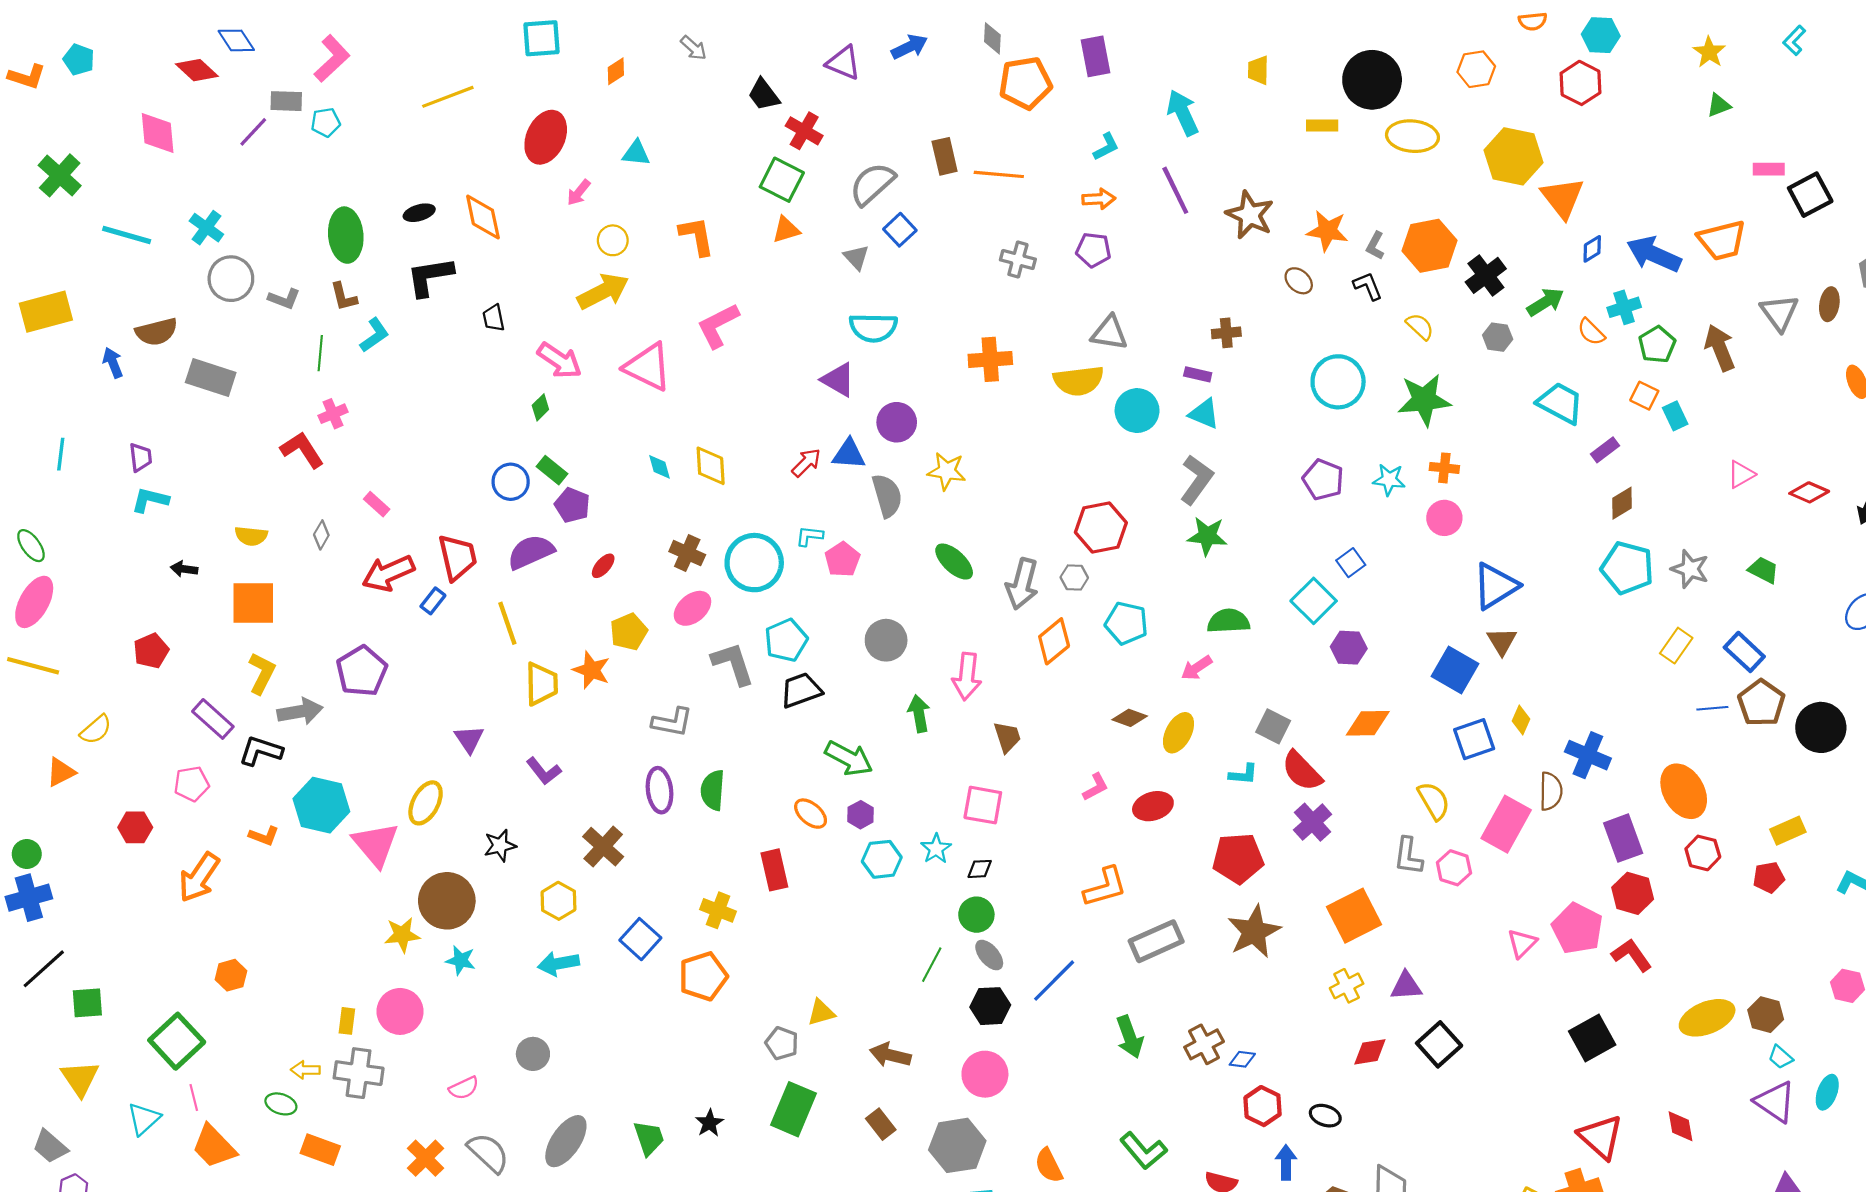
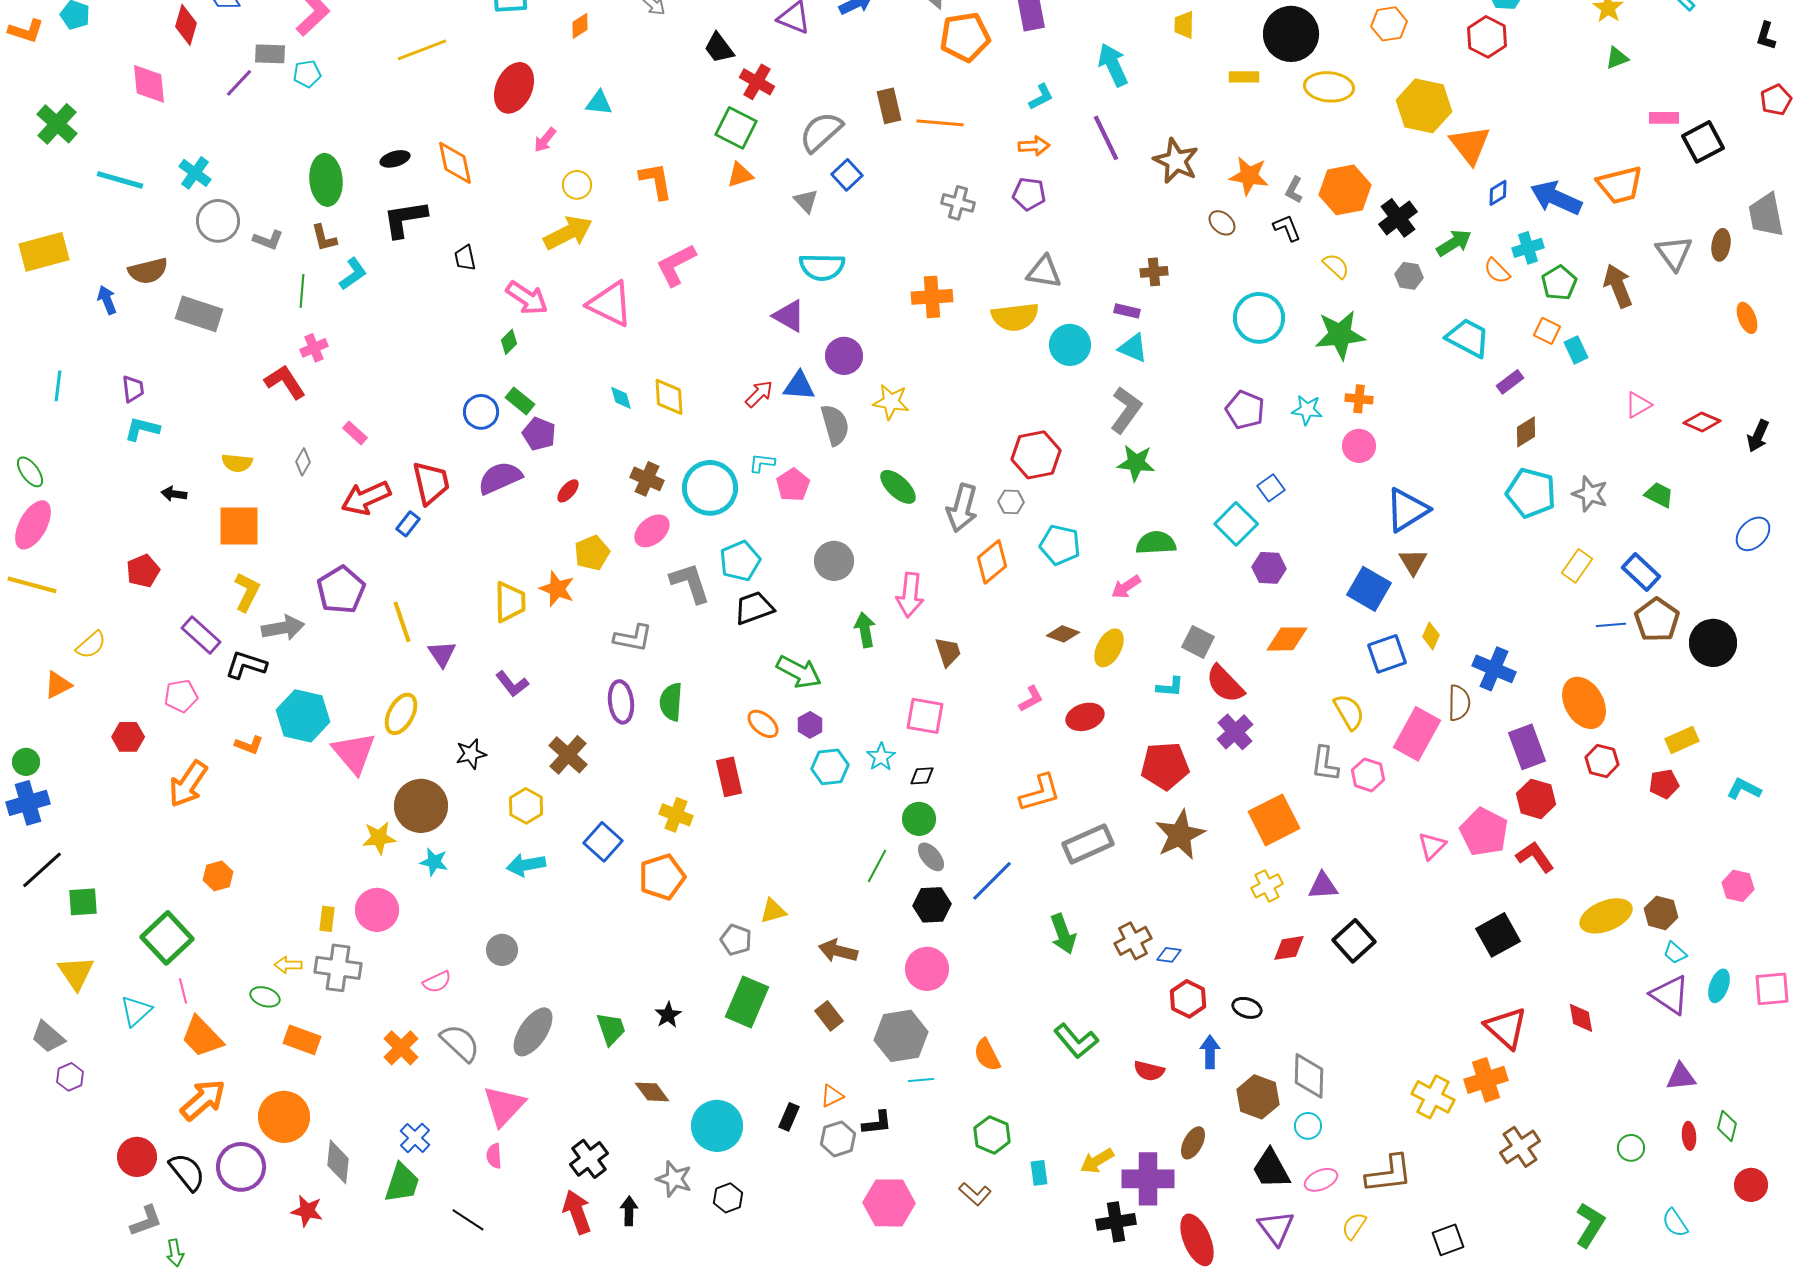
red diamond: (197, 70) -> (186, 25), turned 63
yellow line: (507, 623) -> (402, 622), moved

